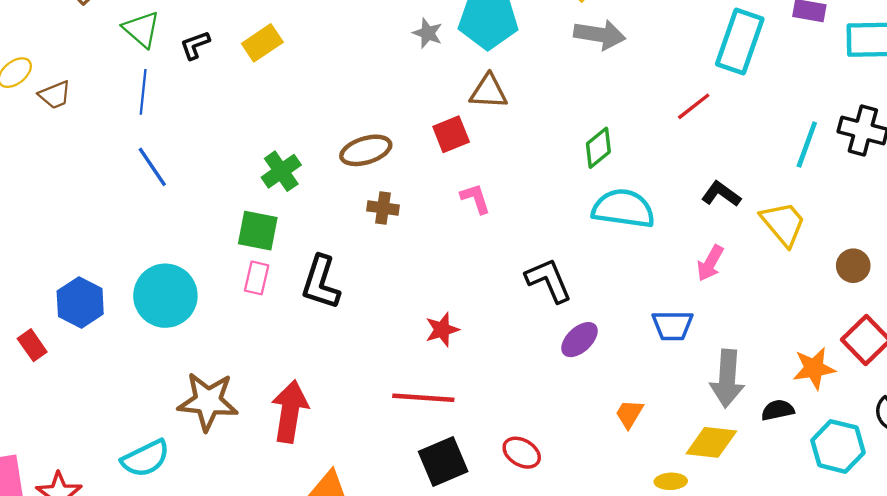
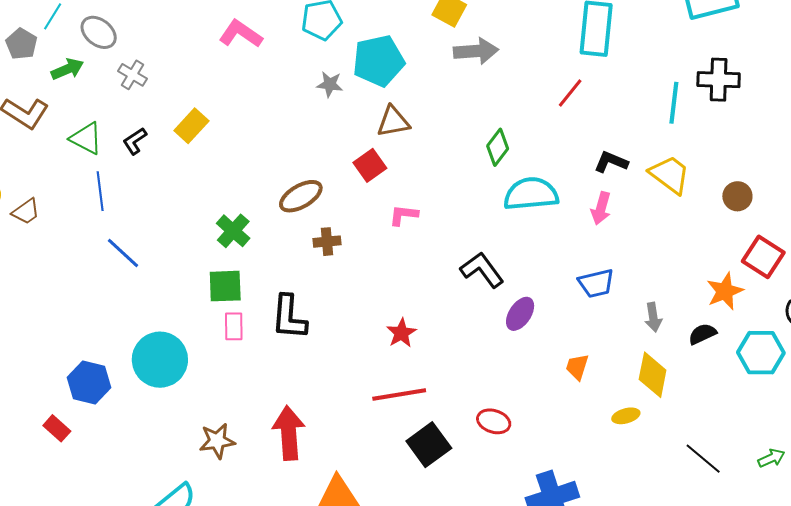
pink L-shape: (475, 199) -> (404, 215), turned -52
pink arrow: (710, 263) -> (601, 208), moved
gray arrow: (727, 378) -> (653, 317), size x0.6
brown star: (208, 401) -> (217, 441), size x0.7
yellow diamond: (711, 442) -> (653, 375), turned -72

